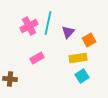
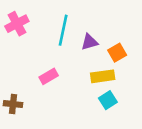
pink cross: (29, 26) -> (17, 24), moved
purple triangle: (68, 32) -> (89, 42), turned 32

